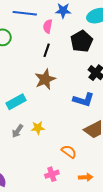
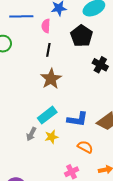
blue L-shape: (83, 100) -> (77, 119), moved
cyan rectangle: (16, 102) -> (47, 115), moved
yellow star: (38, 128) -> (51, 137), moved

